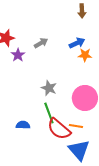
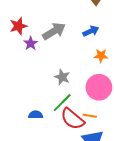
gray arrow: (41, 43) -> (54, 31), size x1.6
orange star: (85, 55) -> (101, 56), moved
green line: (49, 113) -> (62, 103), turned 65

